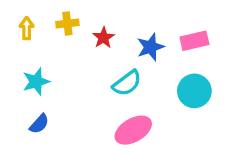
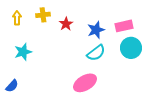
cyan semicircle: (127, 83) -> (96, 53), moved
cyan circle: (194, 91) -> (131, 48), moved
blue semicircle: (39, 124) -> (12, 86), moved

